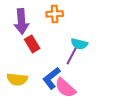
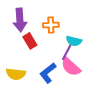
orange cross: (55, 14) -> (51, 25), moved
pink semicircle: (65, 88) -> (71, 67), moved

